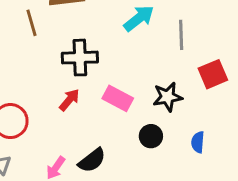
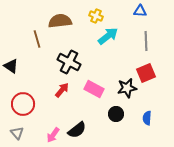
gray line: (181, 35) -> (146, 41), moved
black cross: (80, 58) -> (69, 62), turned 30
red square: (213, 74) -> (146, 73), moved

